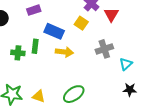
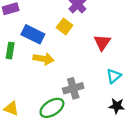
red triangle: (111, 15) -> (102, 42), moved
gray cross: (104, 49) -> (73, 88), moved

